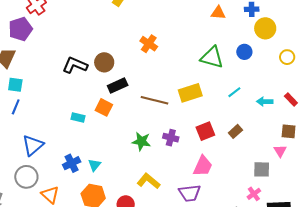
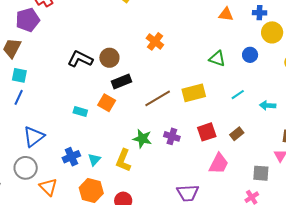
green triangle: (212, 57) -> (217, 59), size x0.7
brown line: (155, 100) -> (158, 98), turned -48
pink trapezoid: (203, 166) -> (219, 164), moved
yellow L-shape: (148, 181) -> (123, 160), moved, turned -110

